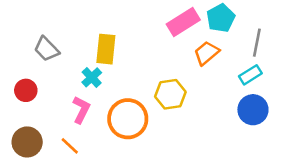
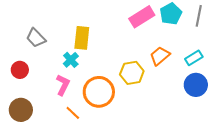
gray line: (257, 43) -> (199, 16), moved
orange trapezoid: (207, 53) -> (160, 56), moved
orange line: (70, 146) -> (73, 113), moved

